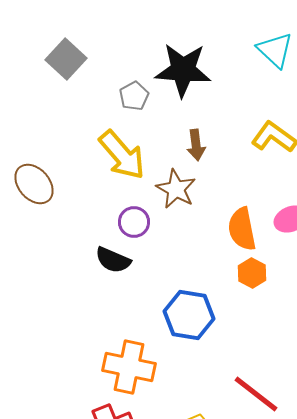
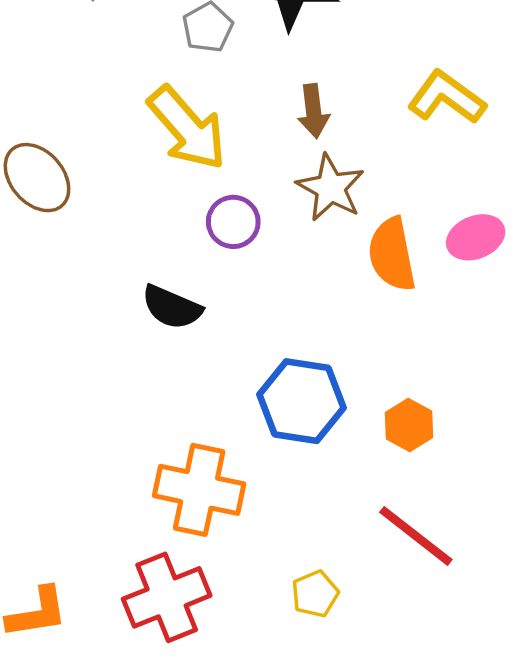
brown star: (176, 189) -> (331, 188), moved
purple circle: (134, 222) -> (233, 222), moved
orange hexagon: (252, 273) -> (409, 425), moved

